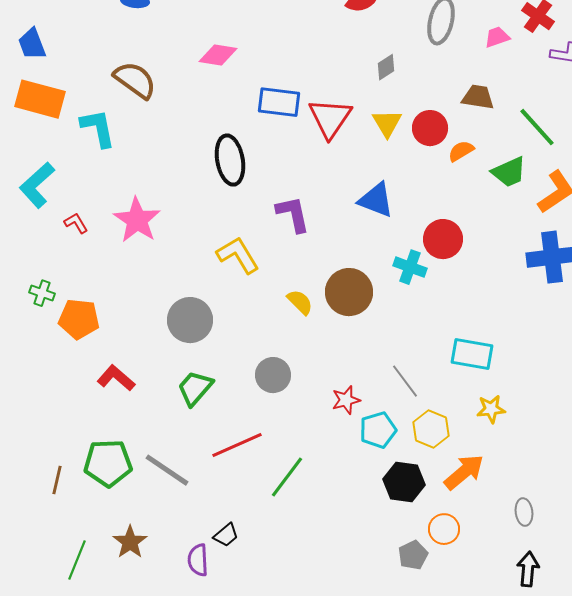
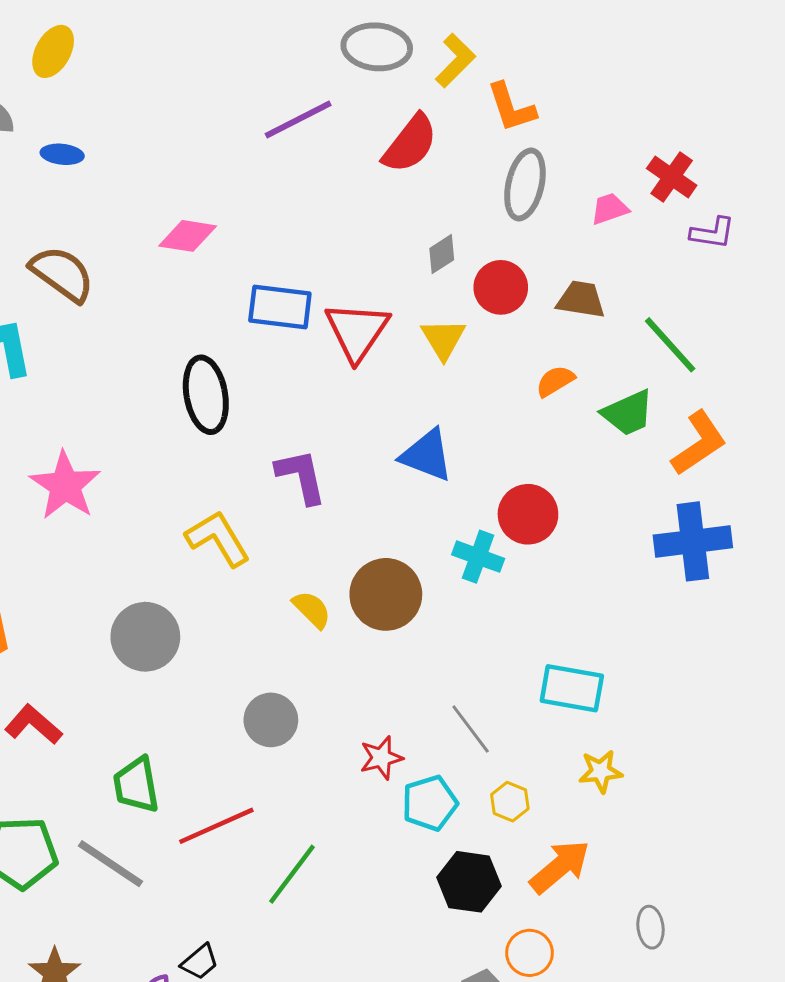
red circle: (430, 128) -> (501, 287), moved
green trapezoid: (195, 388) -> (136, 785), moved, turned -51
yellow hexagon: (431, 429) -> (510, 802), size x0.7

